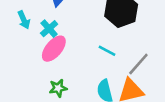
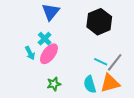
cyan arrow: (24, 20) -> (30, 53), moved
cyan line: (107, 51) -> (101, 62), moved

